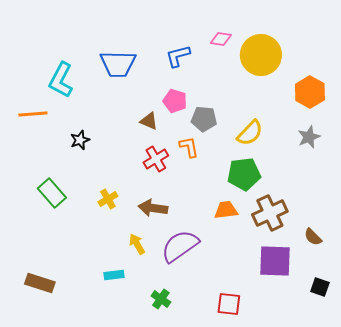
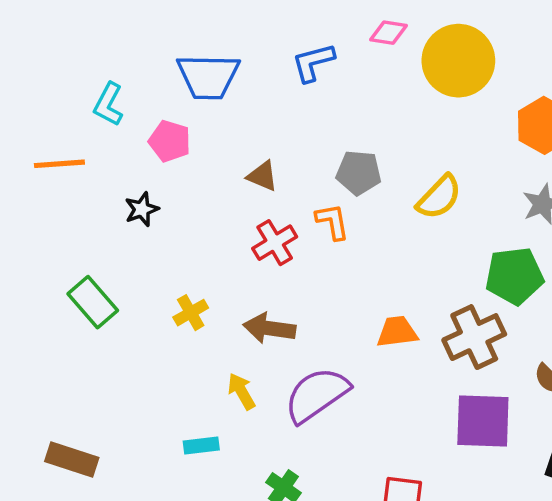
cyan L-shape: (61, 80) -> (108, 104), size x0.7
pink pentagon: (175, 101) -> (170, 141), moved
green pentagon: (244, 174) -> (514, 276), moved

